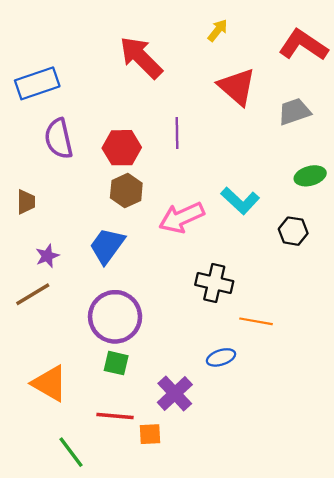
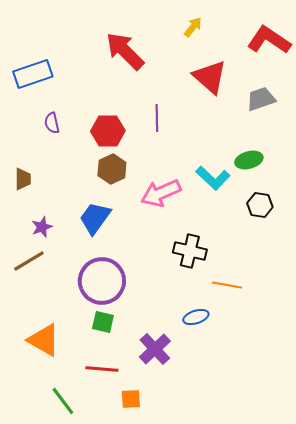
purple semicircle: (59, 139) -> (52, 123), size x0.6
green ellipse: (310, 176) -> (249, 160), moved
orange square: (150, 434) -> (131, 399), moved

